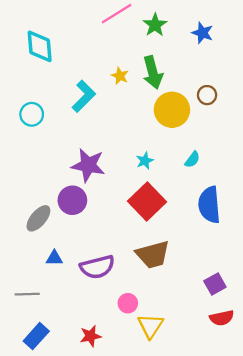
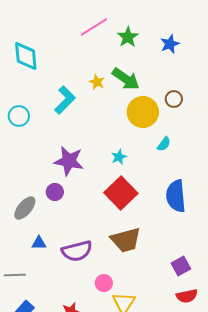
blue star: (203, 33) -> (170, 44), turned 30
green arrow: (153, 72) -> (126, 79), turned -40
cyan semicircle: (192, 160) -> (164, 144), moved
purple circle: (72, 200) -> (55, 192), size x0.7

